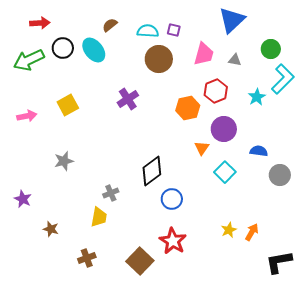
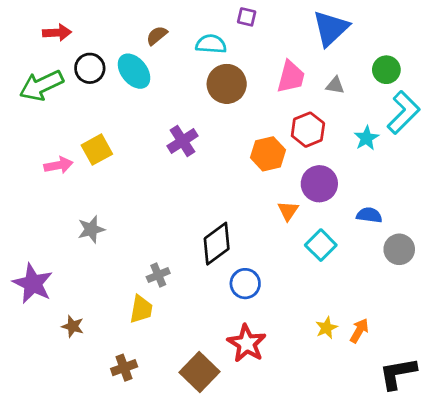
purple square: (174, 30) -> (247, 17), moved
pink arrow: (27, 116) -> (58, 165), moved
purple star: (23, 199) -> (33, 284), size x1.6

